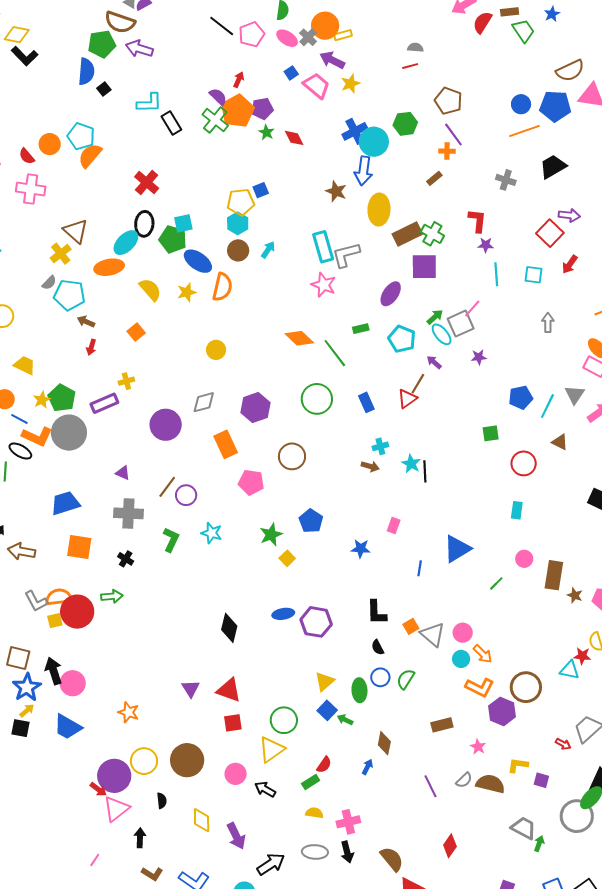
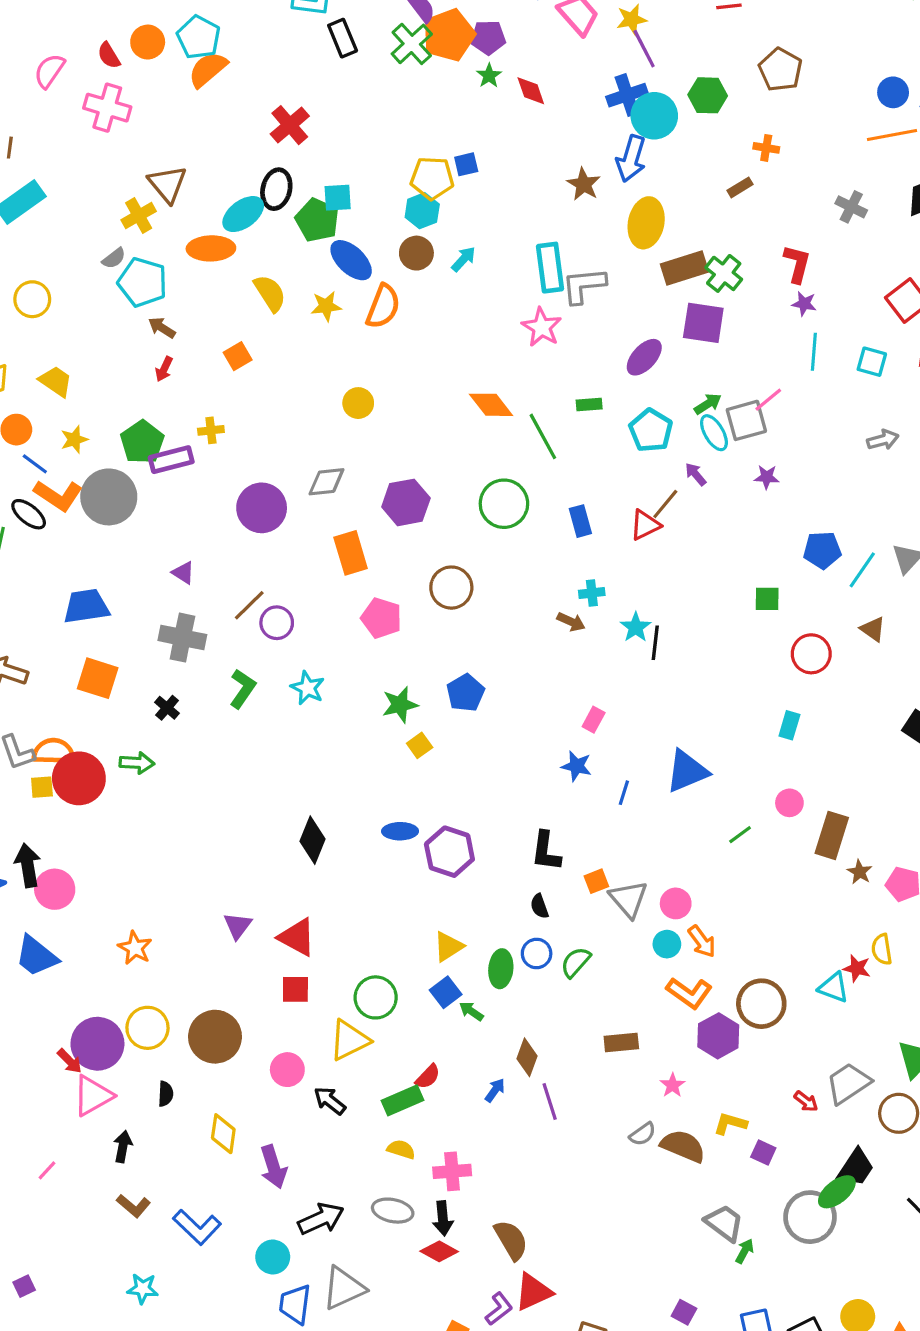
purple line: (453, 134) -> (644, 49), moved
gray arrow: (548, 323) -> (883, 440), turned 66
green pentagon: (62, 398) -> (142, 442), moved
blue star: (361, 549) -> (576, 766), moved
green rectangle: (311, 782) -> (403, 1100), size x1.4
purple line: (430, 786) -> (550, 1101), moved
red diamond: (450, 846) -> (439, 1251), moved, turned 75

